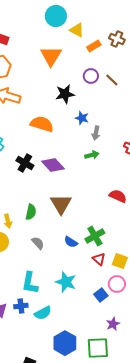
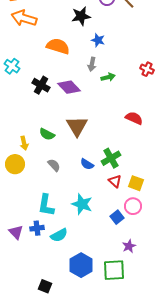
gray arrow: (96, 133) -> (92, 64), moved
green semicircle: (31, 212) -> (47, 134), turned 105

